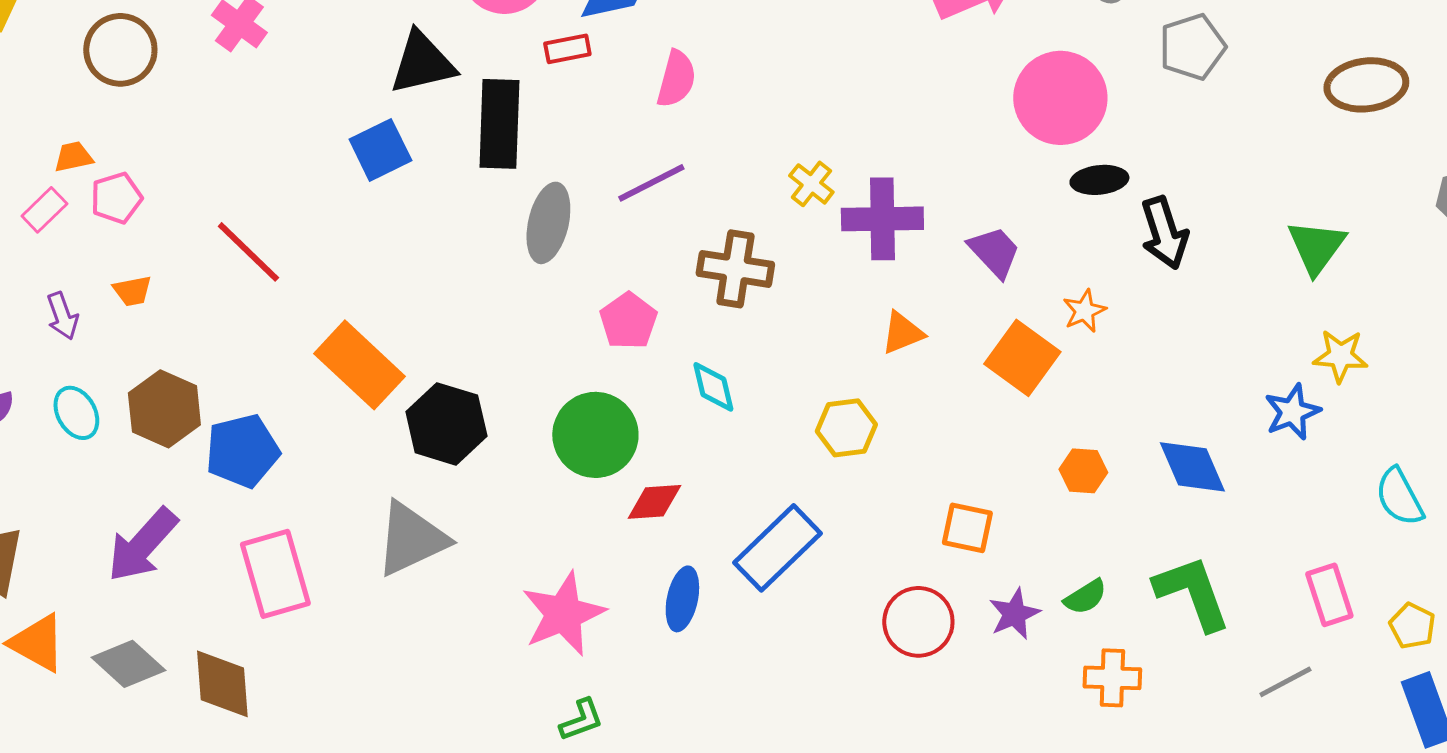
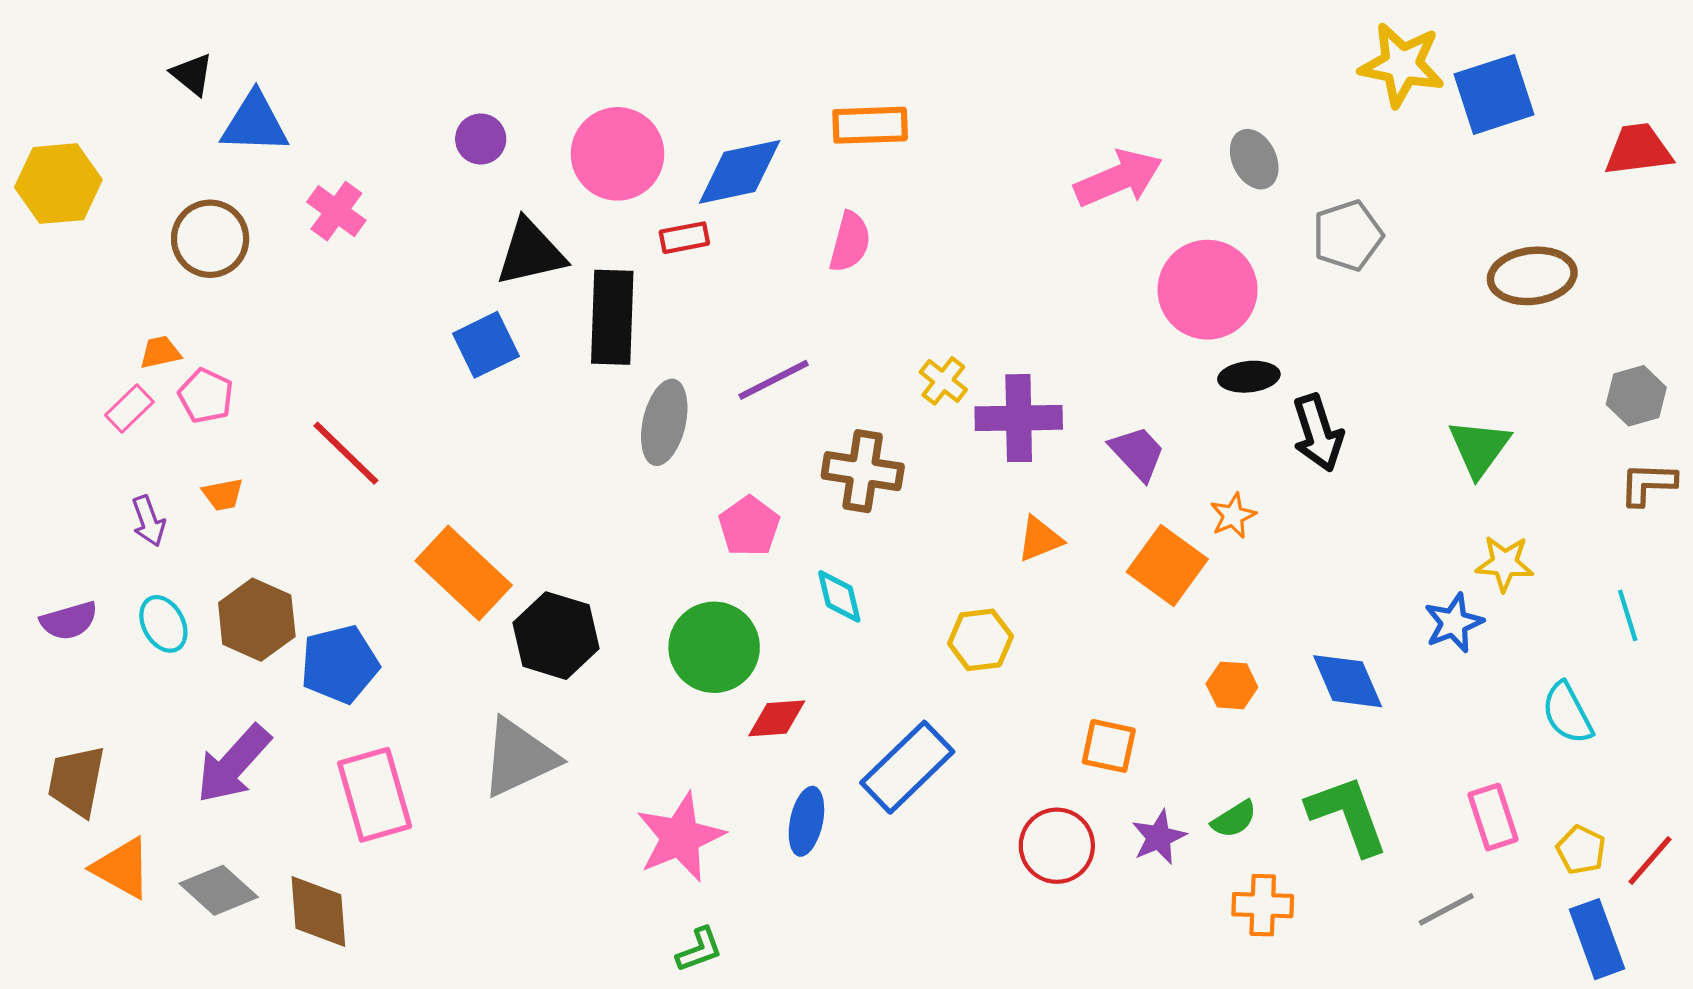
pink semicircle: (676, 79) -> (850, 242), moved
pink pentagon: (116, 198) -> (206, 396), turned -30

